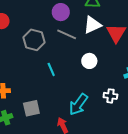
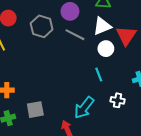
gray hexagon: (34, 40) -> (42, 26), moved
white circle: (89, 61) -> (106, 49), moved
cyan line: (51, 69) -> (99, 75), moved

